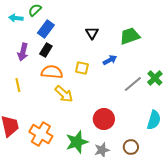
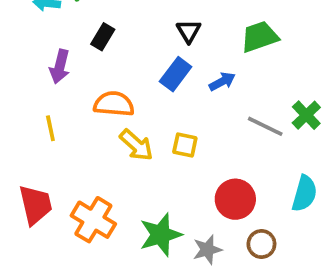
blue rectangle: (46, 29) -> (176, 74), moved
black rectangle: (46, 50) -> (103, 37), moved
yellow square: (82, 68) -> (185, 145), moved
gray line: (133, 84) -> (265, 126), turned 66
red circle: (104, 119) -> (235, 199), moved

